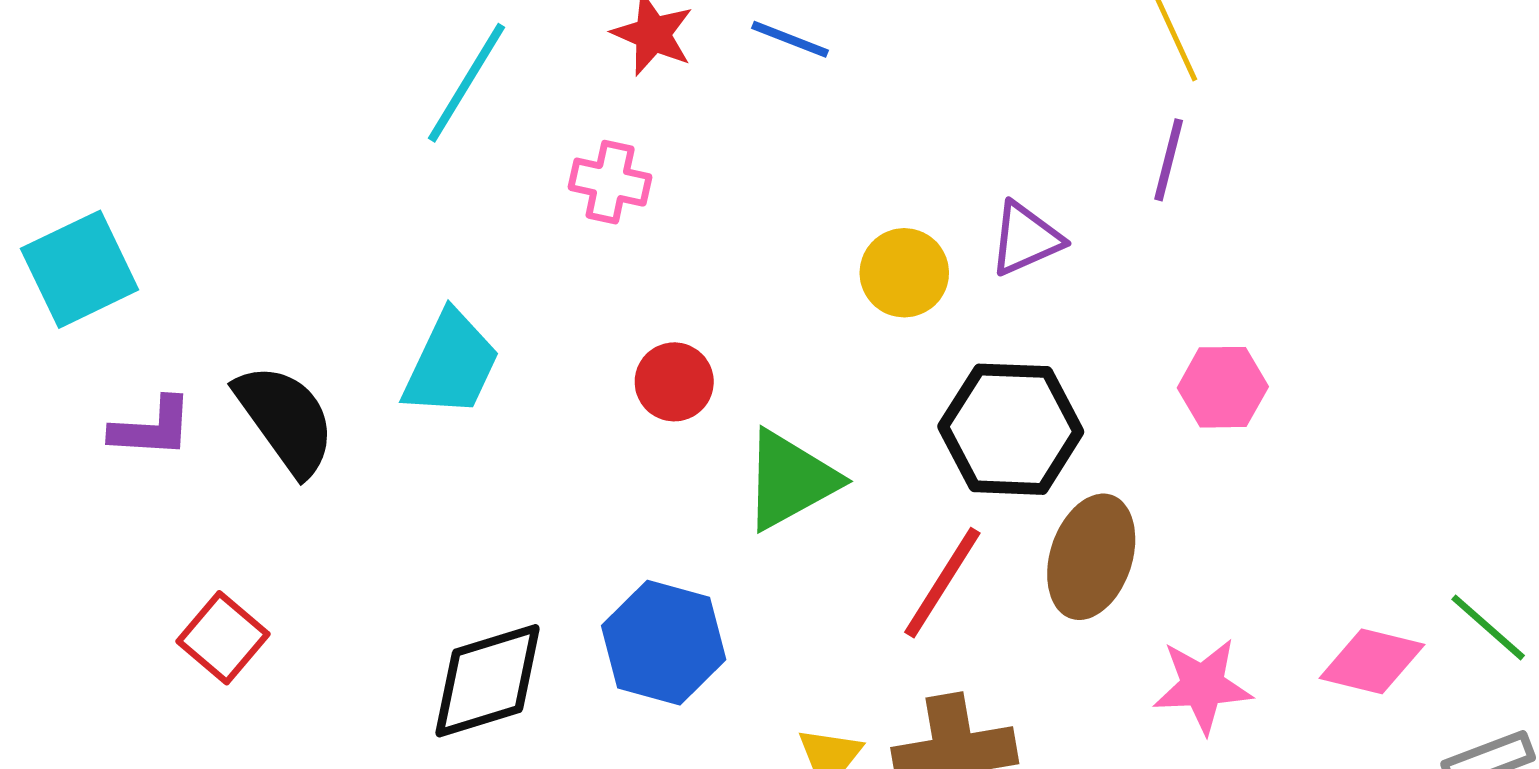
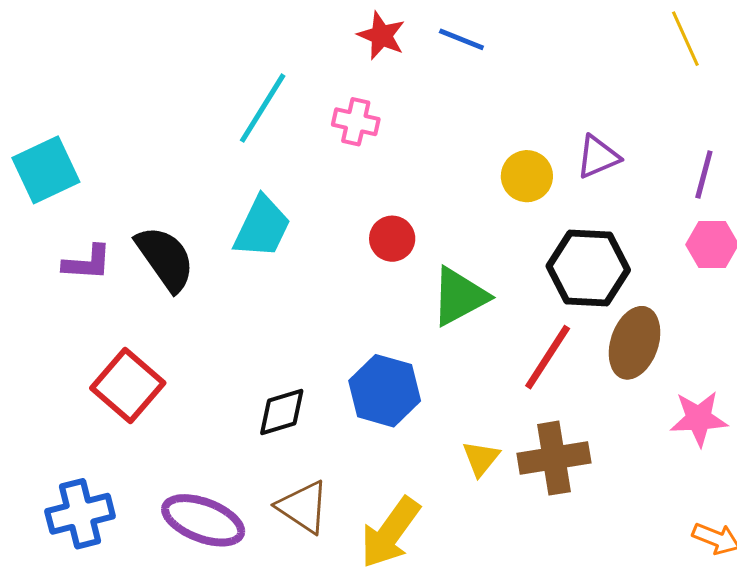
cyan line: (467, 83) -> (263, 108), moved
purple line: (1169, 160) -> (704, 175), moved
red square: (223, 638) -> (128, 386), size x1.4
black diamond: (488, 681) -> (282, 412), size x0.7

